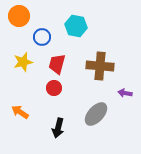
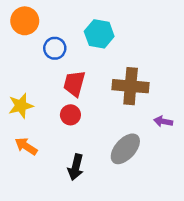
yellow star: (23, 62) -> (21, 106), moved

